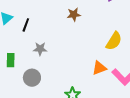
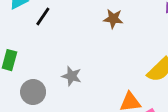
gray star: (40, 49) -> (72, 76), moved

